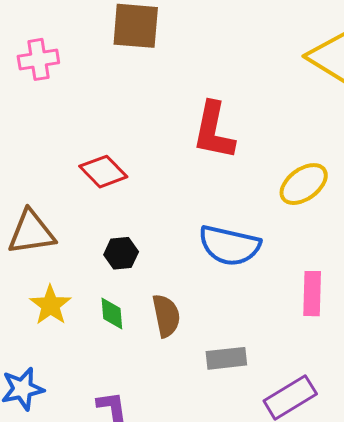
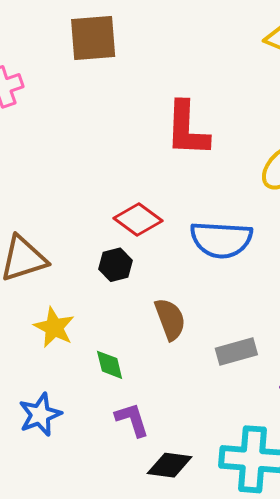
red diamond: (103, 172) -> (138, 219), moved
green diamond: (112, 313) -> (110, 365), moved

